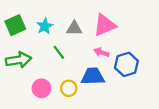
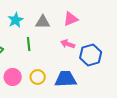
pink triangle: (105, 25) -> (71, 19), size x0.7
green line: (59, 52) -> (29, 44), turned 32
blue trapezoid: (93, 76) -> (66, 79), moved

